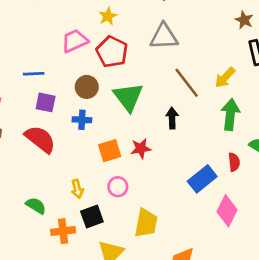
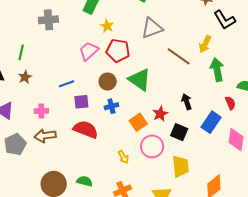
black arrow: (172, 118) -> (187, 102), moved
pink circle: (118, 187) -> (152, 146), size x1.5
green semicircle: (36, 206) -> (85, 181), moved
black square: (92, 216) -> (179, 132), moved, turned -30

